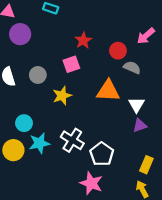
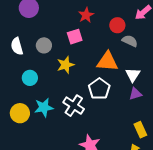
cyan circle: (24, 123) -> (30, 78), moved
white pentagon: (102, 154) -> (99, 89), moved
yellow rectangle: (146, 165) -> (140, 130), turned -49

